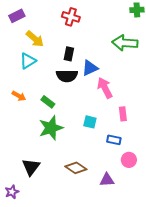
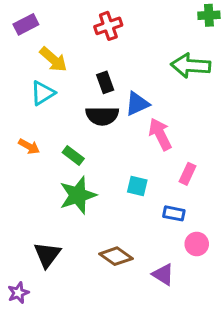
red cross: (71, 17) -> (108, 26), turned -36
black rectangle: (69, 54) -> (105, 82), turned -32
pink rectangle: (123, 114) -> (188, 174), turned 32
purple triangle: (107, 180) -> (163, 274), turned 35

